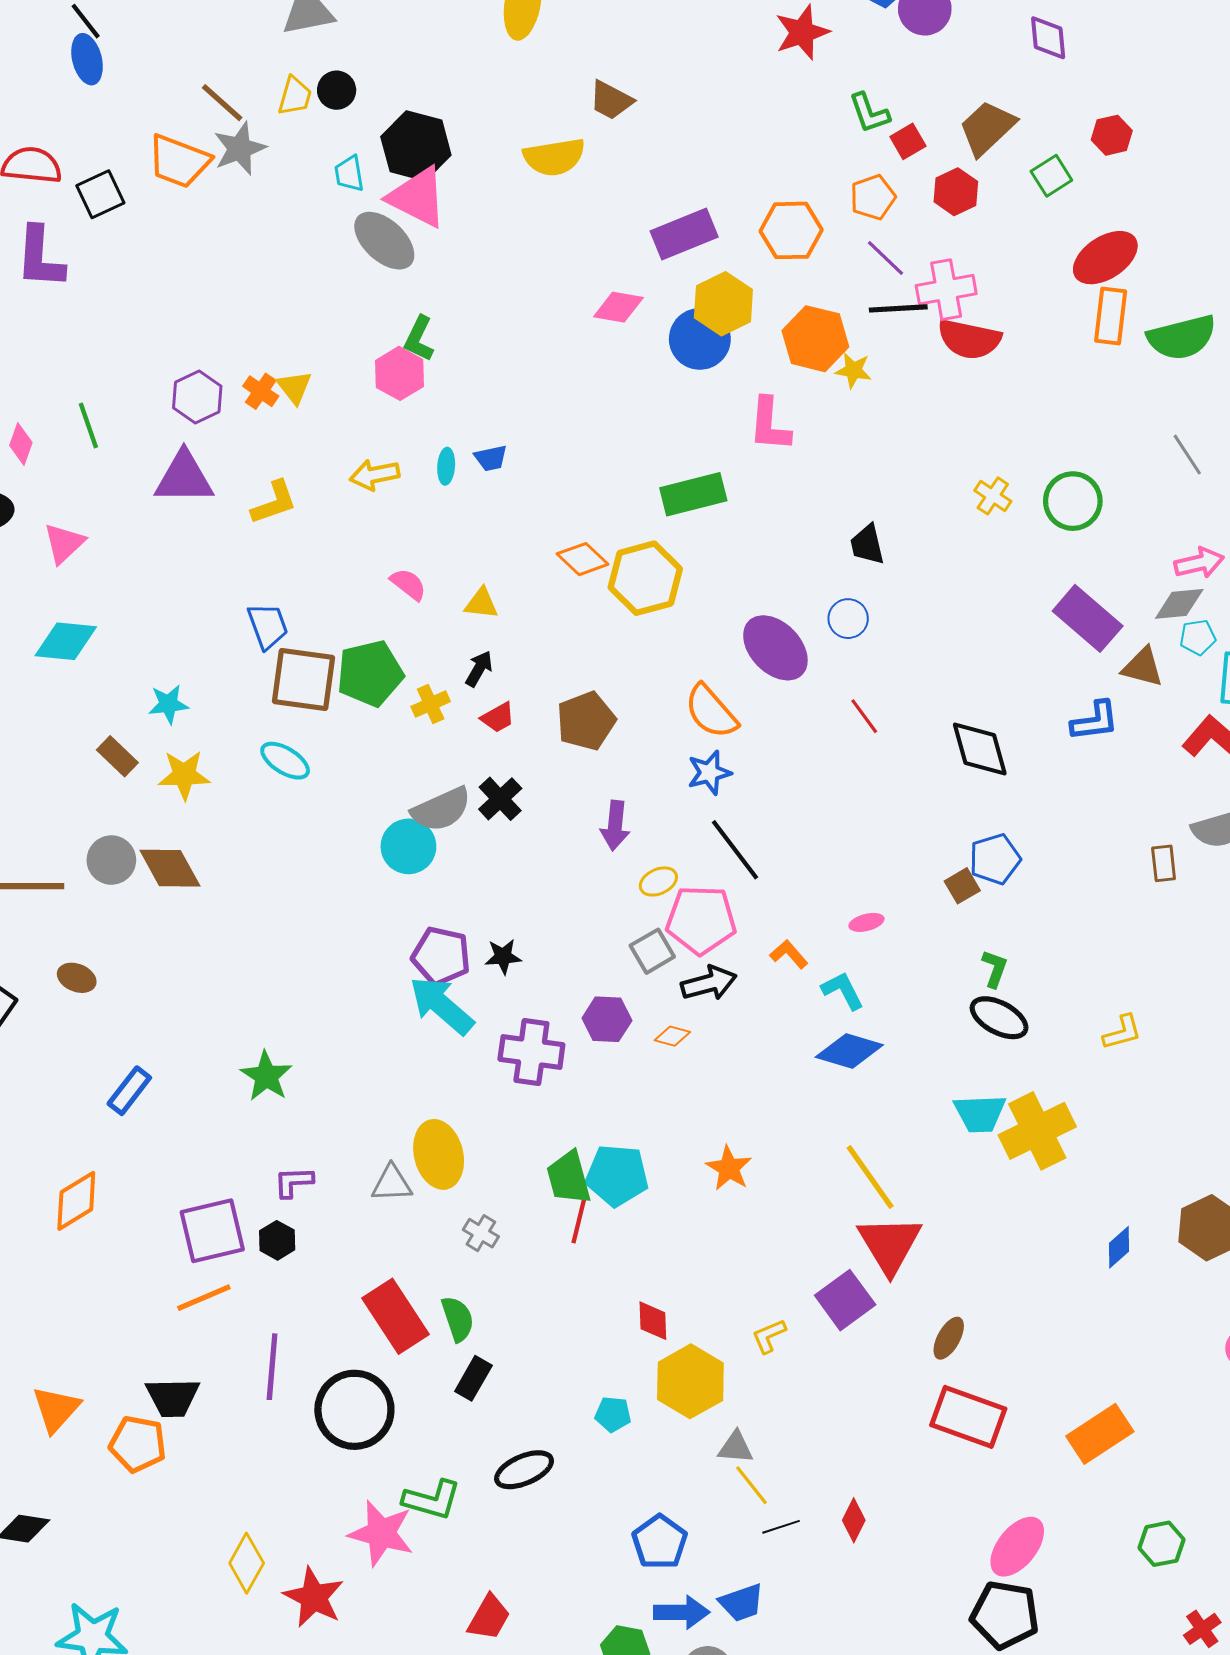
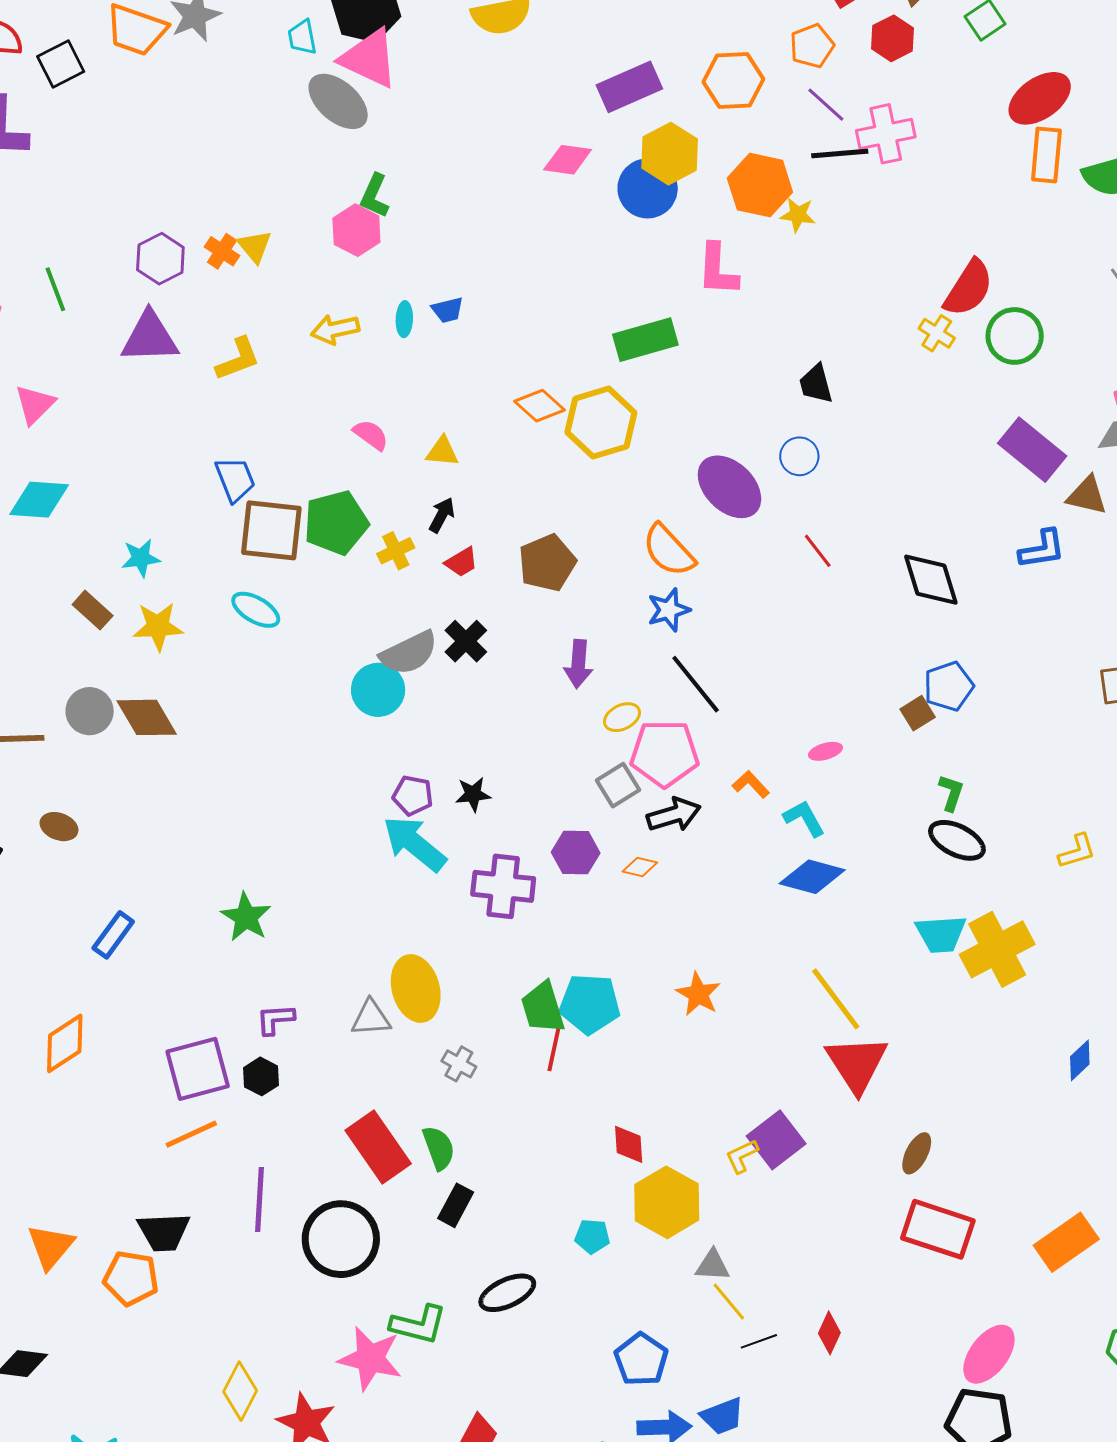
red semicircle: (969, 339) -> (969, 288), moved, turned -68
purple pentagon: (441, 956) -> (413, 795), size x0.7
purple square: (845, 1300) -> (776, 1140), moved

